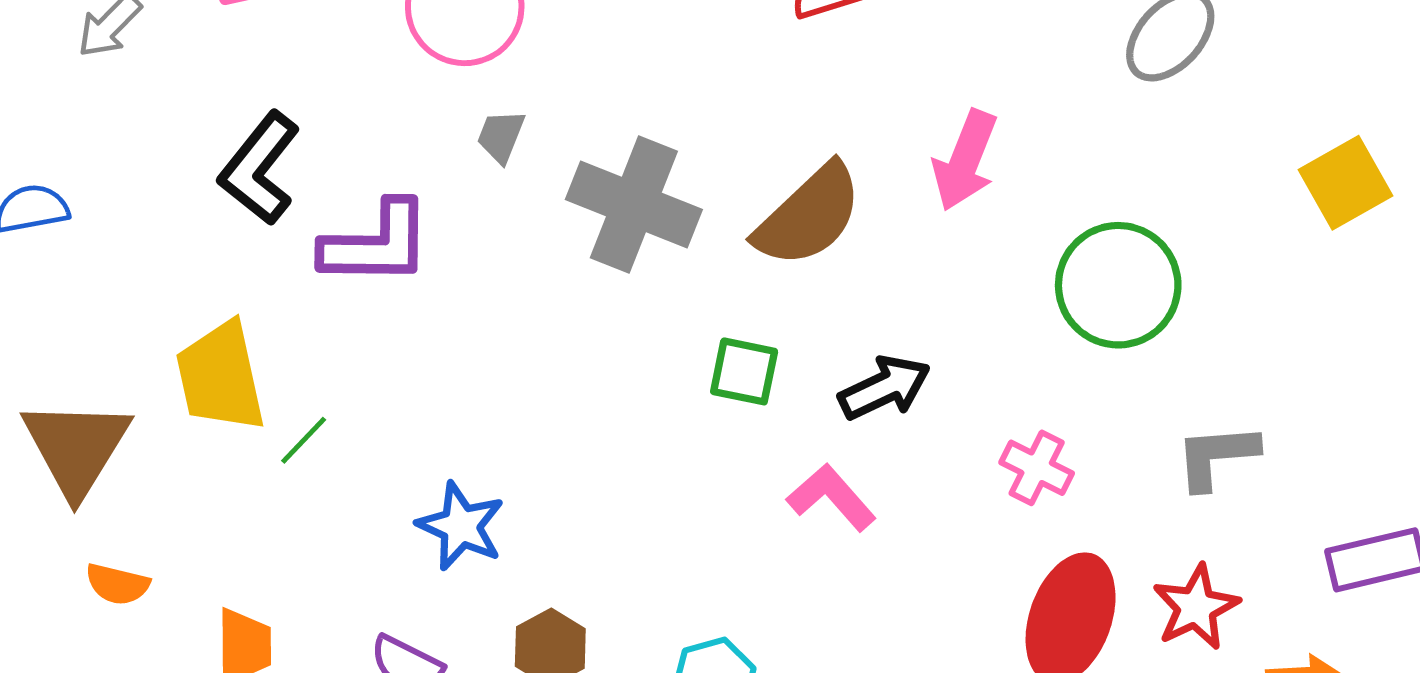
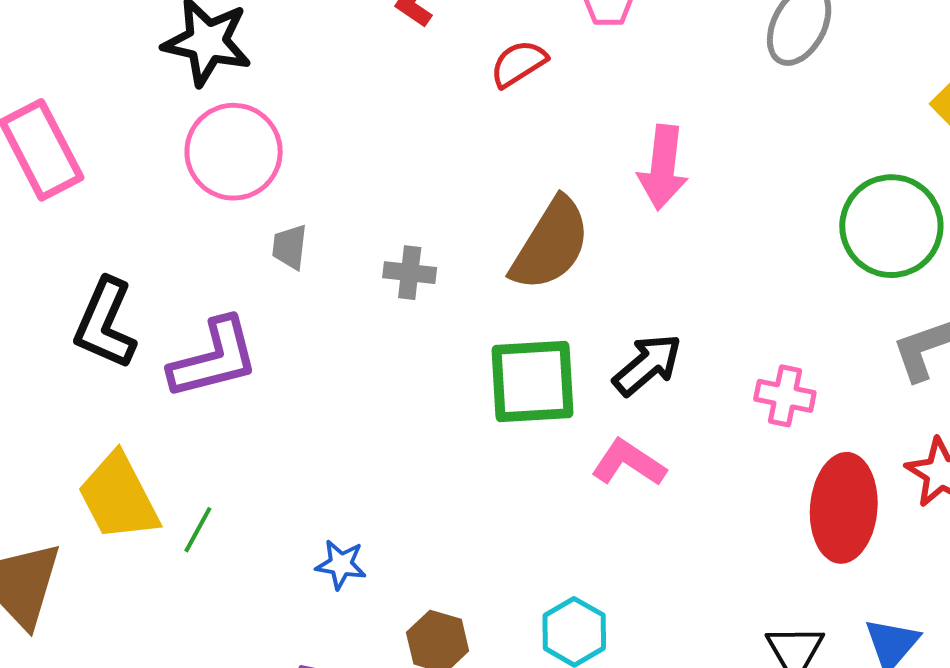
gray cross: (634, 204) -> (410, 273), size x0.5
green circle: (1118, 285) -> (891, 226), moved
green square: (744, 371) -> (532, 382), size x1.6
blue star: (461, 526) -> (341, 564), size x0.7

